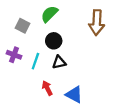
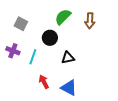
green semicircle: (49, 14) -> (63, 17), moved
brown arrow: (97, 23) -> (90, 21), size x0.7
black triangle: (59, 62) -> (68, 58), moved

